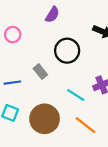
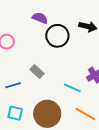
purple semicircle: (52, 15) -> (40, 18), turned -91
black circle: (67, 51) -> (57, 36), moved

